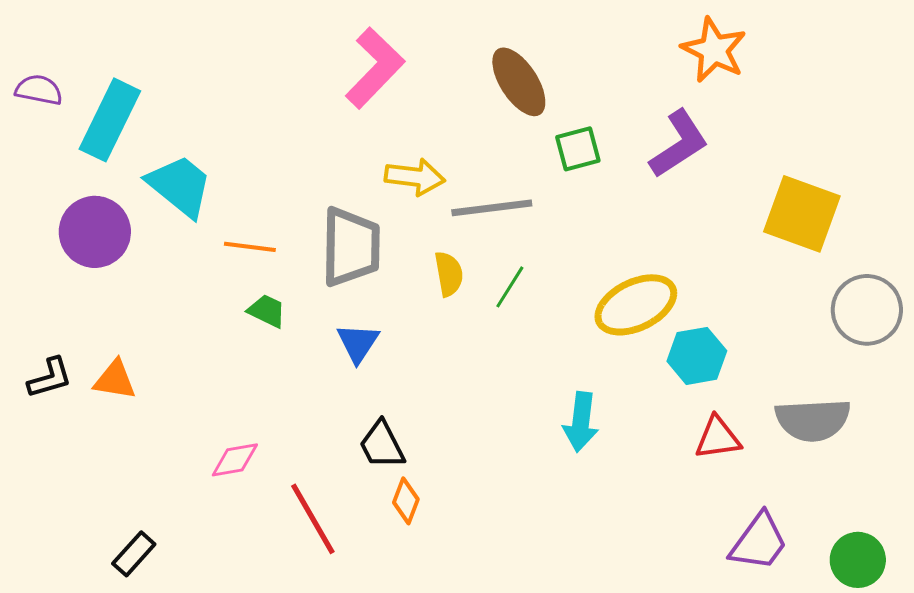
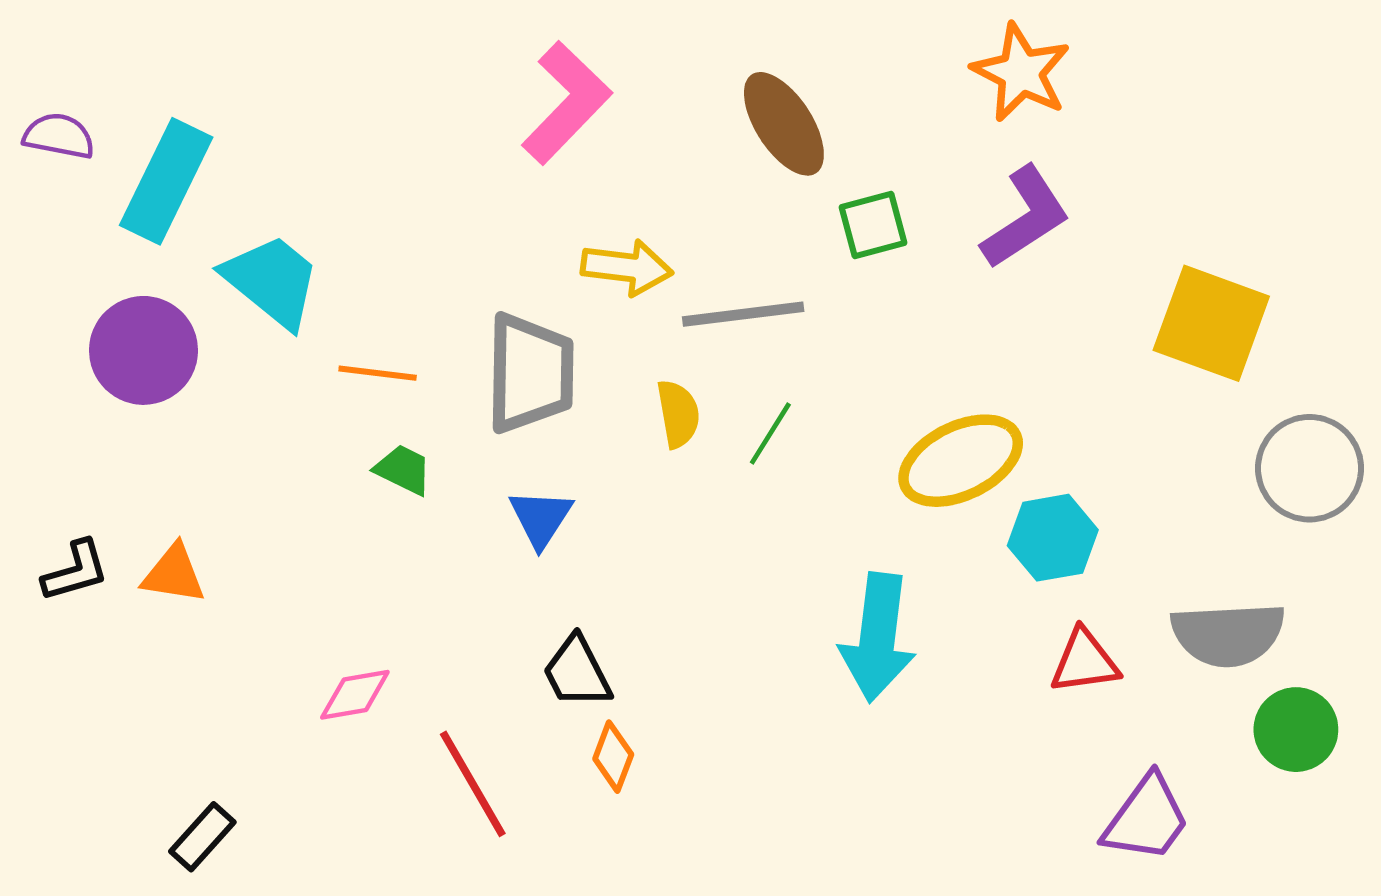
orange star: (714, 50) -> (1021, 72), moved
cyan arrow: (581, 422) -> (878, 637), size x1.4
green circle: (858, 560) -> (1296, 730), moved

